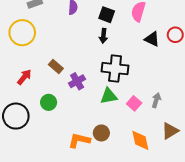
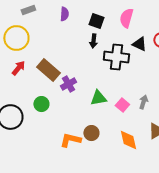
brown rectangle: (56, 66) -> (48, 70), size x1.6
black cross: (115, 69) -> (116, 57), moved
red arrow: (24, 77) -> (18, 68), moved

